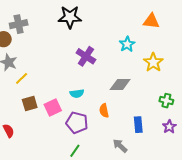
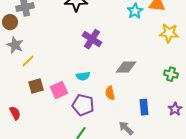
cyan star: (127, 44) -> (135, 11), moved
yellow star: (153, 62) -> (169, 33), moved, turned -30
green cross: (166, 101) -> (171, 74), moved

